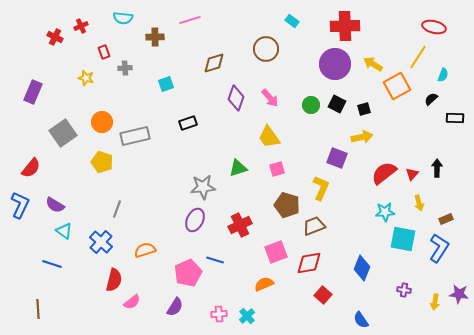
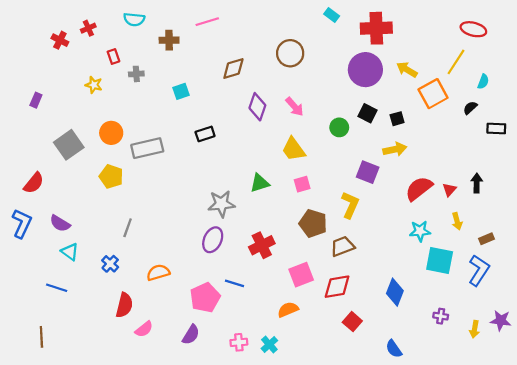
cyan rectangle: (292, 21) -> (332, 15), moved
purple rectangle: (33, 92) -> (36, 100), size x0.6
green circle: (311, 105) -> (339, 127), moved
blue cross: (101, 242) -> (110, 264), size x0.7

